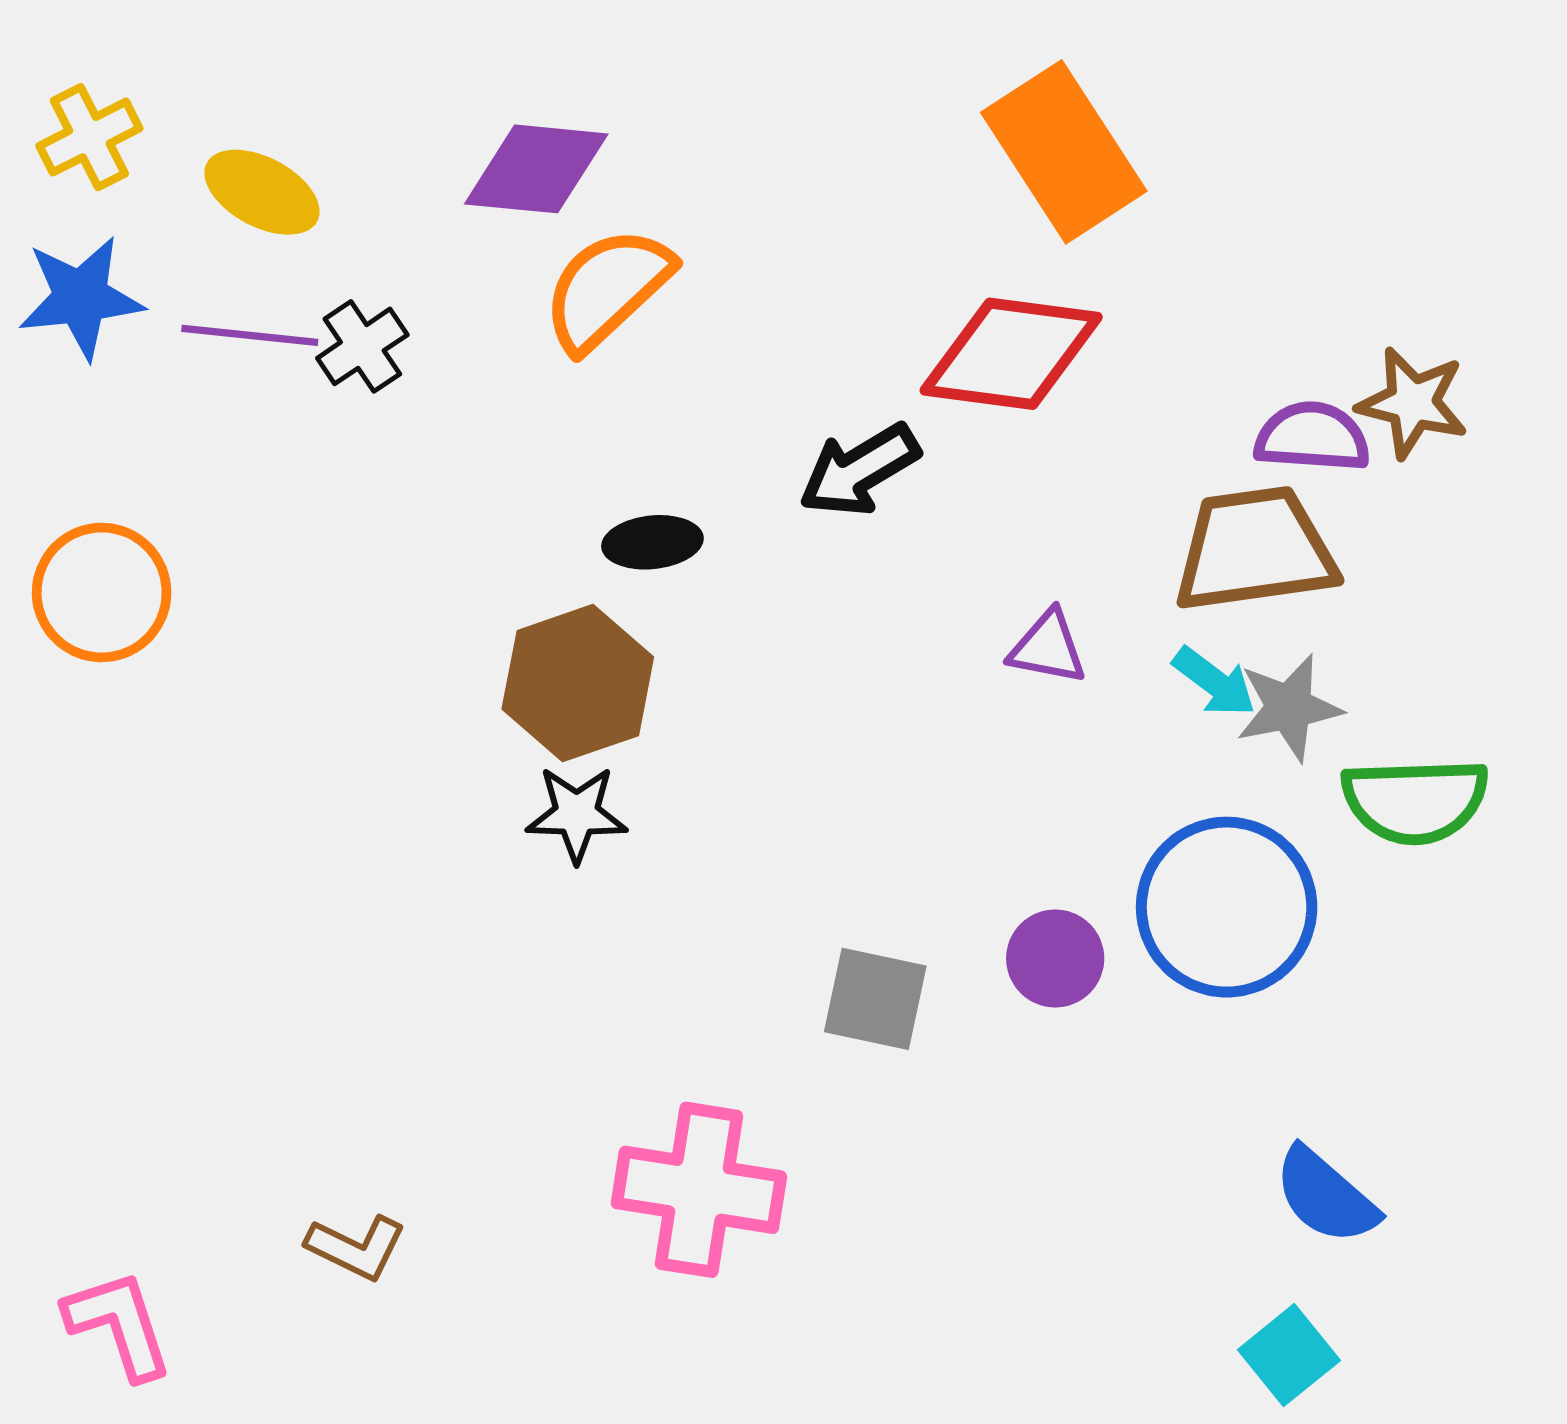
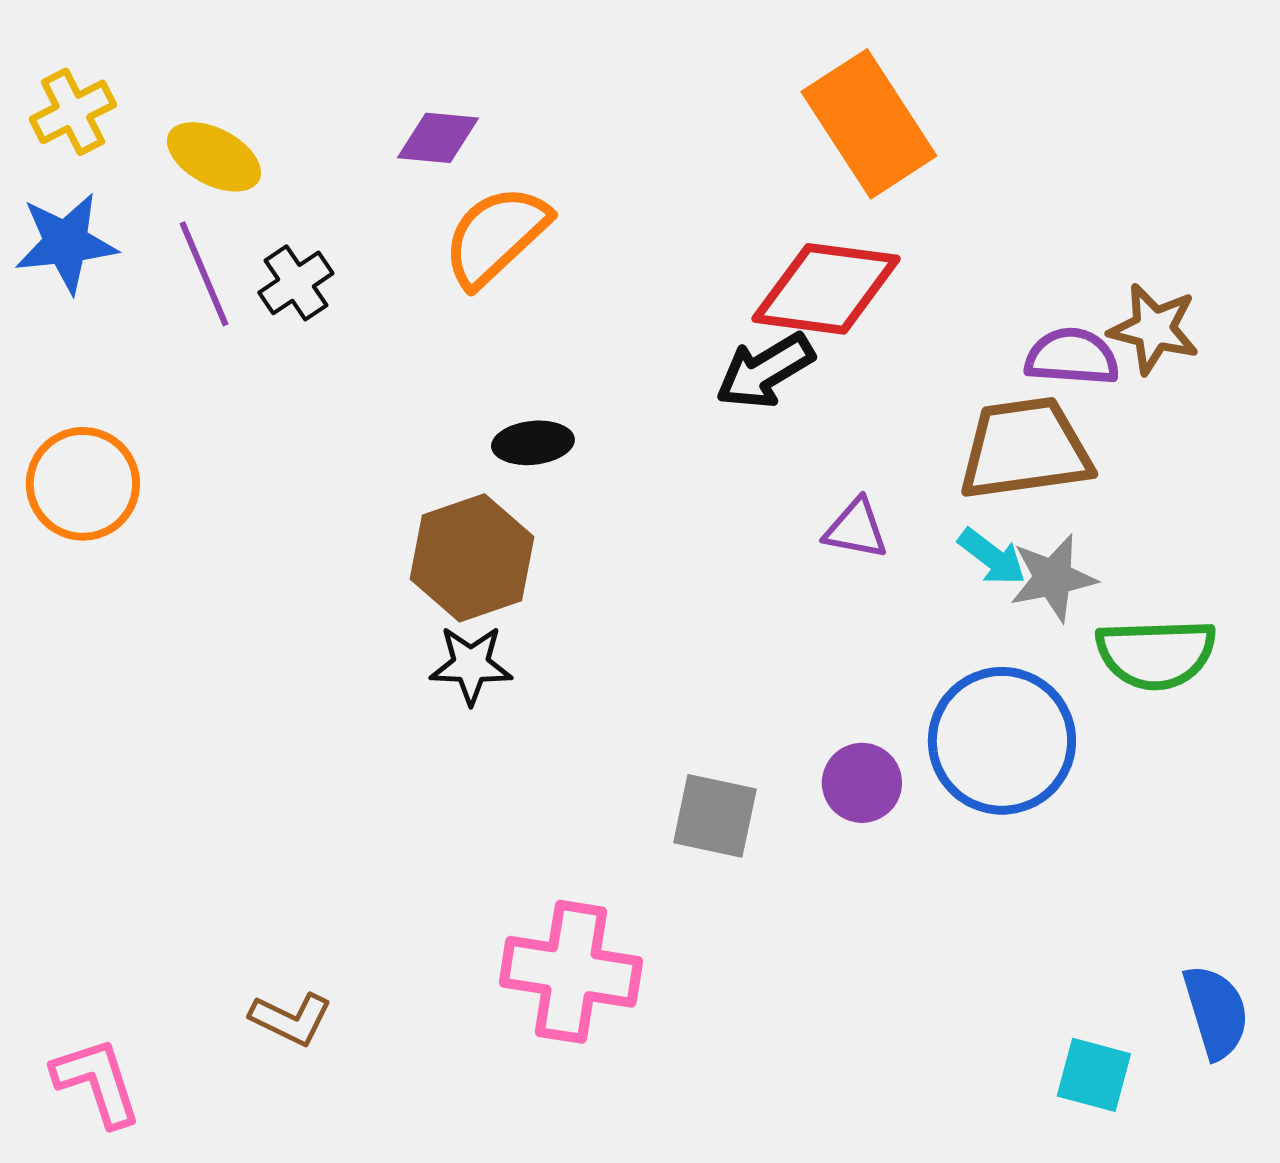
purple diamond: (536, 169) -> (438, 138), size x0.7
purple line: (250, 335) -> (204, 274), turned 61
black arrow: (859, 470) -> (765, 371), moved
blue semicircle: (1326, 1196) -> (1216, 1012), moved, turned -148
cyan square: (1289, 1355) -> (1094, 1075), moved, turned -36

